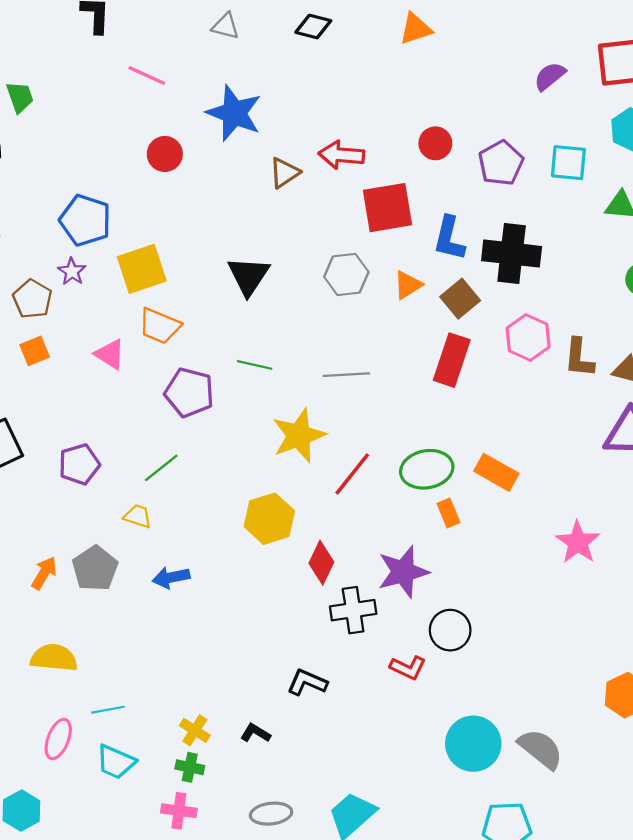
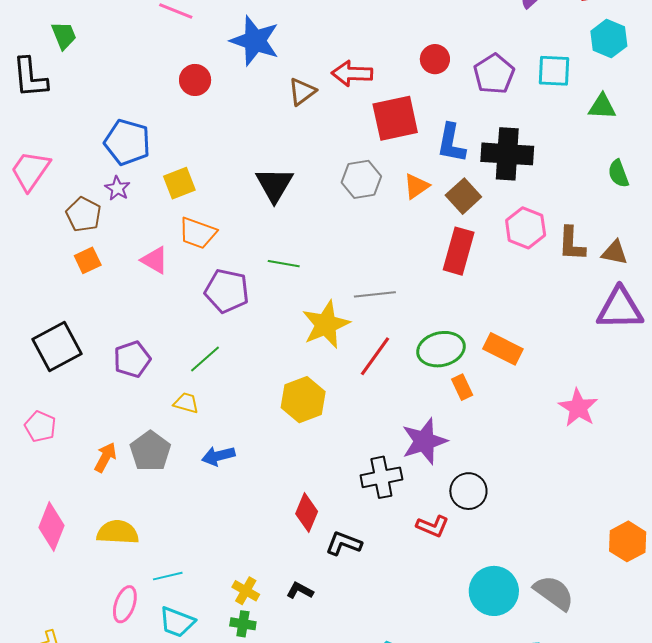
yellow square: (142, 269) -> (179, 183), size x0.7
gray line: (346, 375) -> (375, 294), moved
red diamond: (321, 563) -> (307, 513), moved

